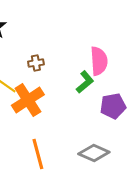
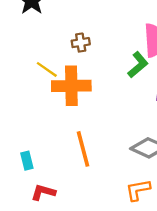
orange cross: (28, 100) -> (71, 86), turned 32

